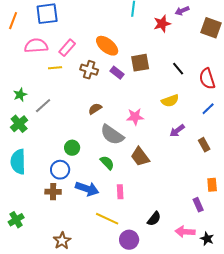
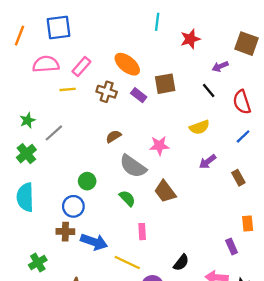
purple arrow: (182, 11) -> (220, 66), moved
blue arrow: (87, 189) -> (94, 242), moved
green cross: (16, 220) -> (38, 263), moved

